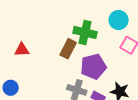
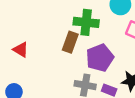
red triangle: (22, 50) -> (21, 50), turned 42

